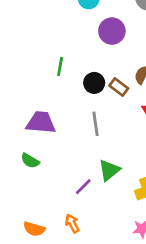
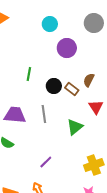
gray line: (96, 124) -> (44, 114), moved
green triangle: (109, 170) -> (75, 127), moved

